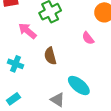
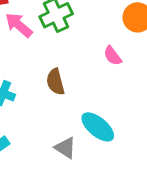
pink arrow: (27, 31) -> (19, 25), moved

